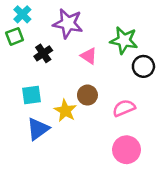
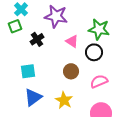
black circle: (143, 66) -> (94, 52), moved
yellow star: (65, 111) -> (64, 100), moved

